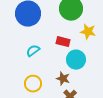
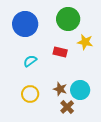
cyan circle: (76, 60) -> (80, 90), moved

